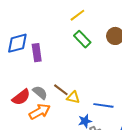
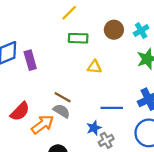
green rectangle: (82, 39) -> (78, 38), turned -36
gray semicircle: (40, 93) -> (62, 111), moved
yellow triangle: (73, 97) -> (94, 67), moved

